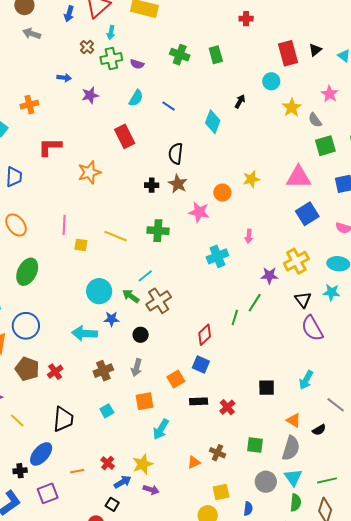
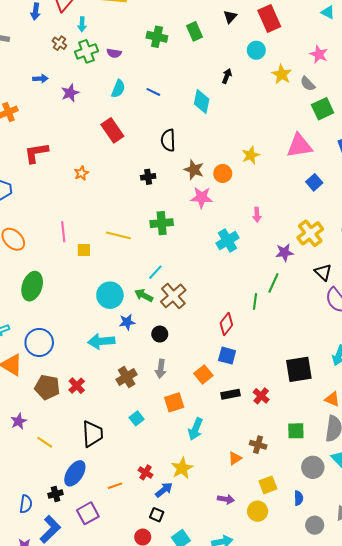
black triangle: (315, 50) -> (230, 17), moved
orange star: (89, 172) -> (81, 173), size x0.6
brown star: (178, 184) -> (194, 170), moved
blue square: (307, 214) -> (314, 182), size x0.7
black square: (267, 388) -> (299, 369), size x1.5
purple arrow: (151, 490) -> (226, 499), moved

